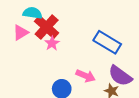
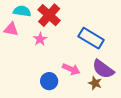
red cross: (47, 27) -> (49, 15), moved
pink triangle: (21, 32) -> (11, 29), turned 42

